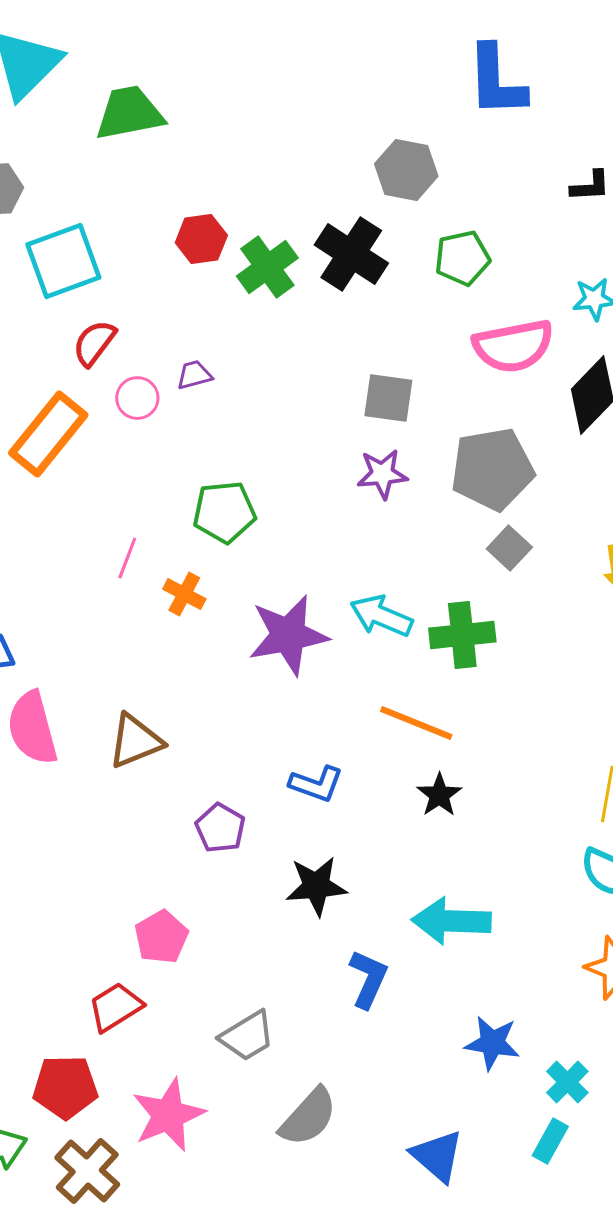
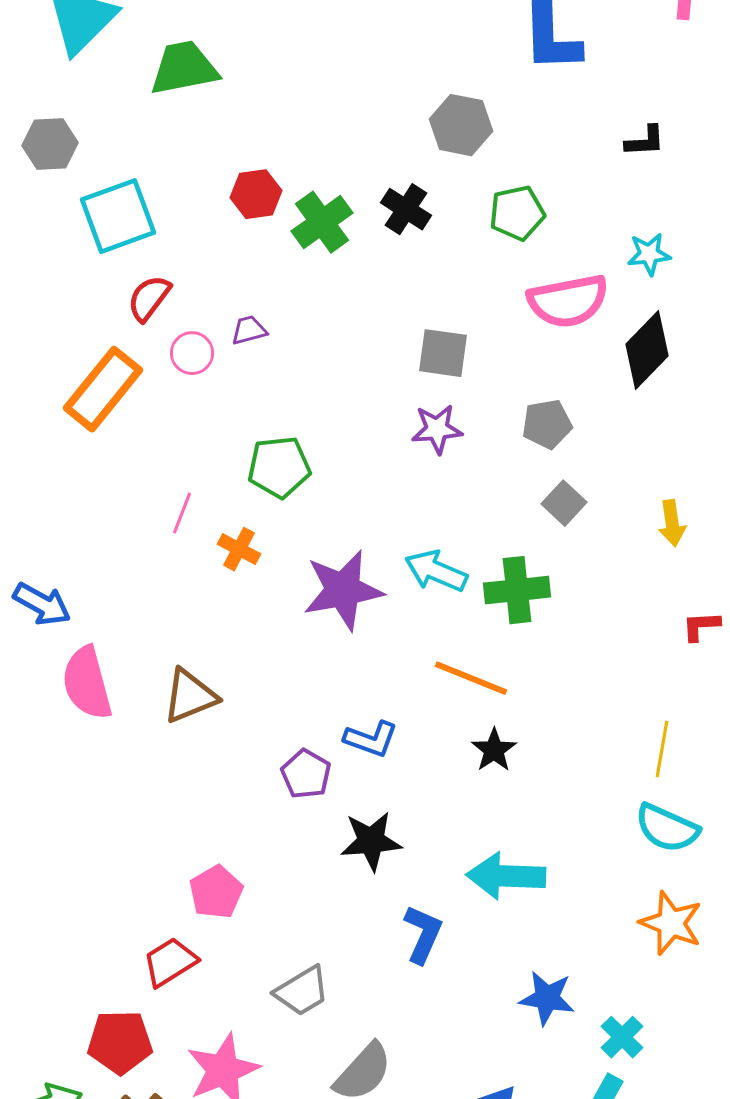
black cross: (351, 254) -> (406, 209), size x0.7
gray pentagon: (492, 469) -> (547, 424), size x0.6
purple pentagon: (220, 828) -> (306, 774), moved

